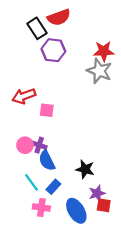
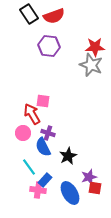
black rectangle: (37, 28) -> (29, 14), moved
red arrow: (24, 96) -> (32, 114), moved, turned 80
purple cross: (39, 145) -> (48, 133), moved
black star: (85, 169) -> (68, 156), moved, turned 30
blue rectangle: (53, 187) -> (45, 180), moved

